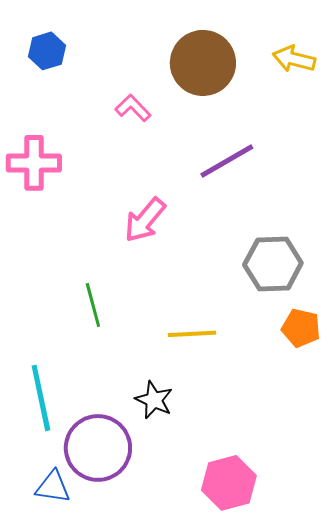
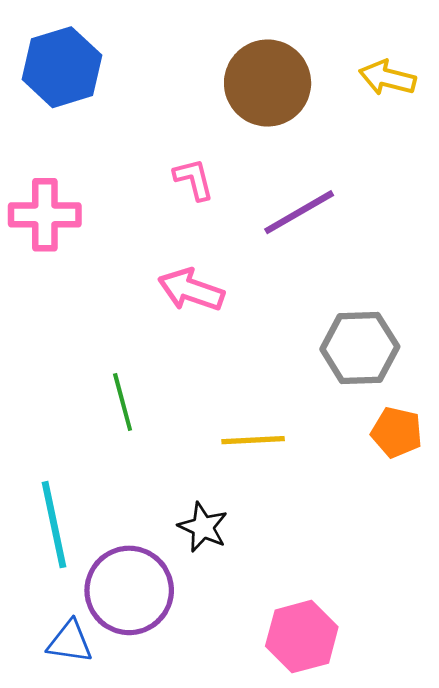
blue hexagon: (47, 51) -> (62, 67), size x1.6
pink L-shape: (133, 108) -> (194, 179), moved, turned 30
pink arrow: (145, 220) -> (191, 290), turned 69

